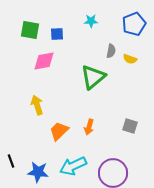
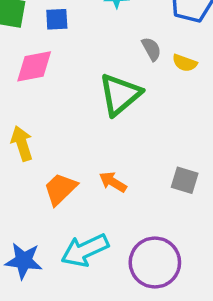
gray semicircle: (111, 51) -> (151, 49), turned -40
orange arrow: (89, 127) -> (113, 182), turned 105

